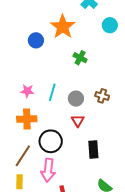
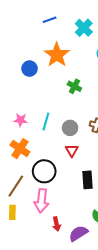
orange cross: (27, 119) -> (20, 149), turned 36

